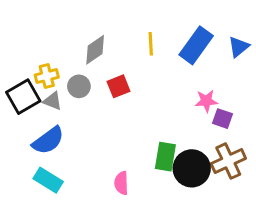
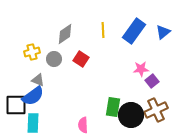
red square: (118, 86) -> (81, 59), turned -35
black square: (23, 97) -> (16, 105), moved, turned 30
gray triangle: (53, 101) -> (38, 80), moved
purple square: (222, 119) -> (152, 81), turned 32
cyan rectangle: (48, 180) -> (33, 123), turned 60

